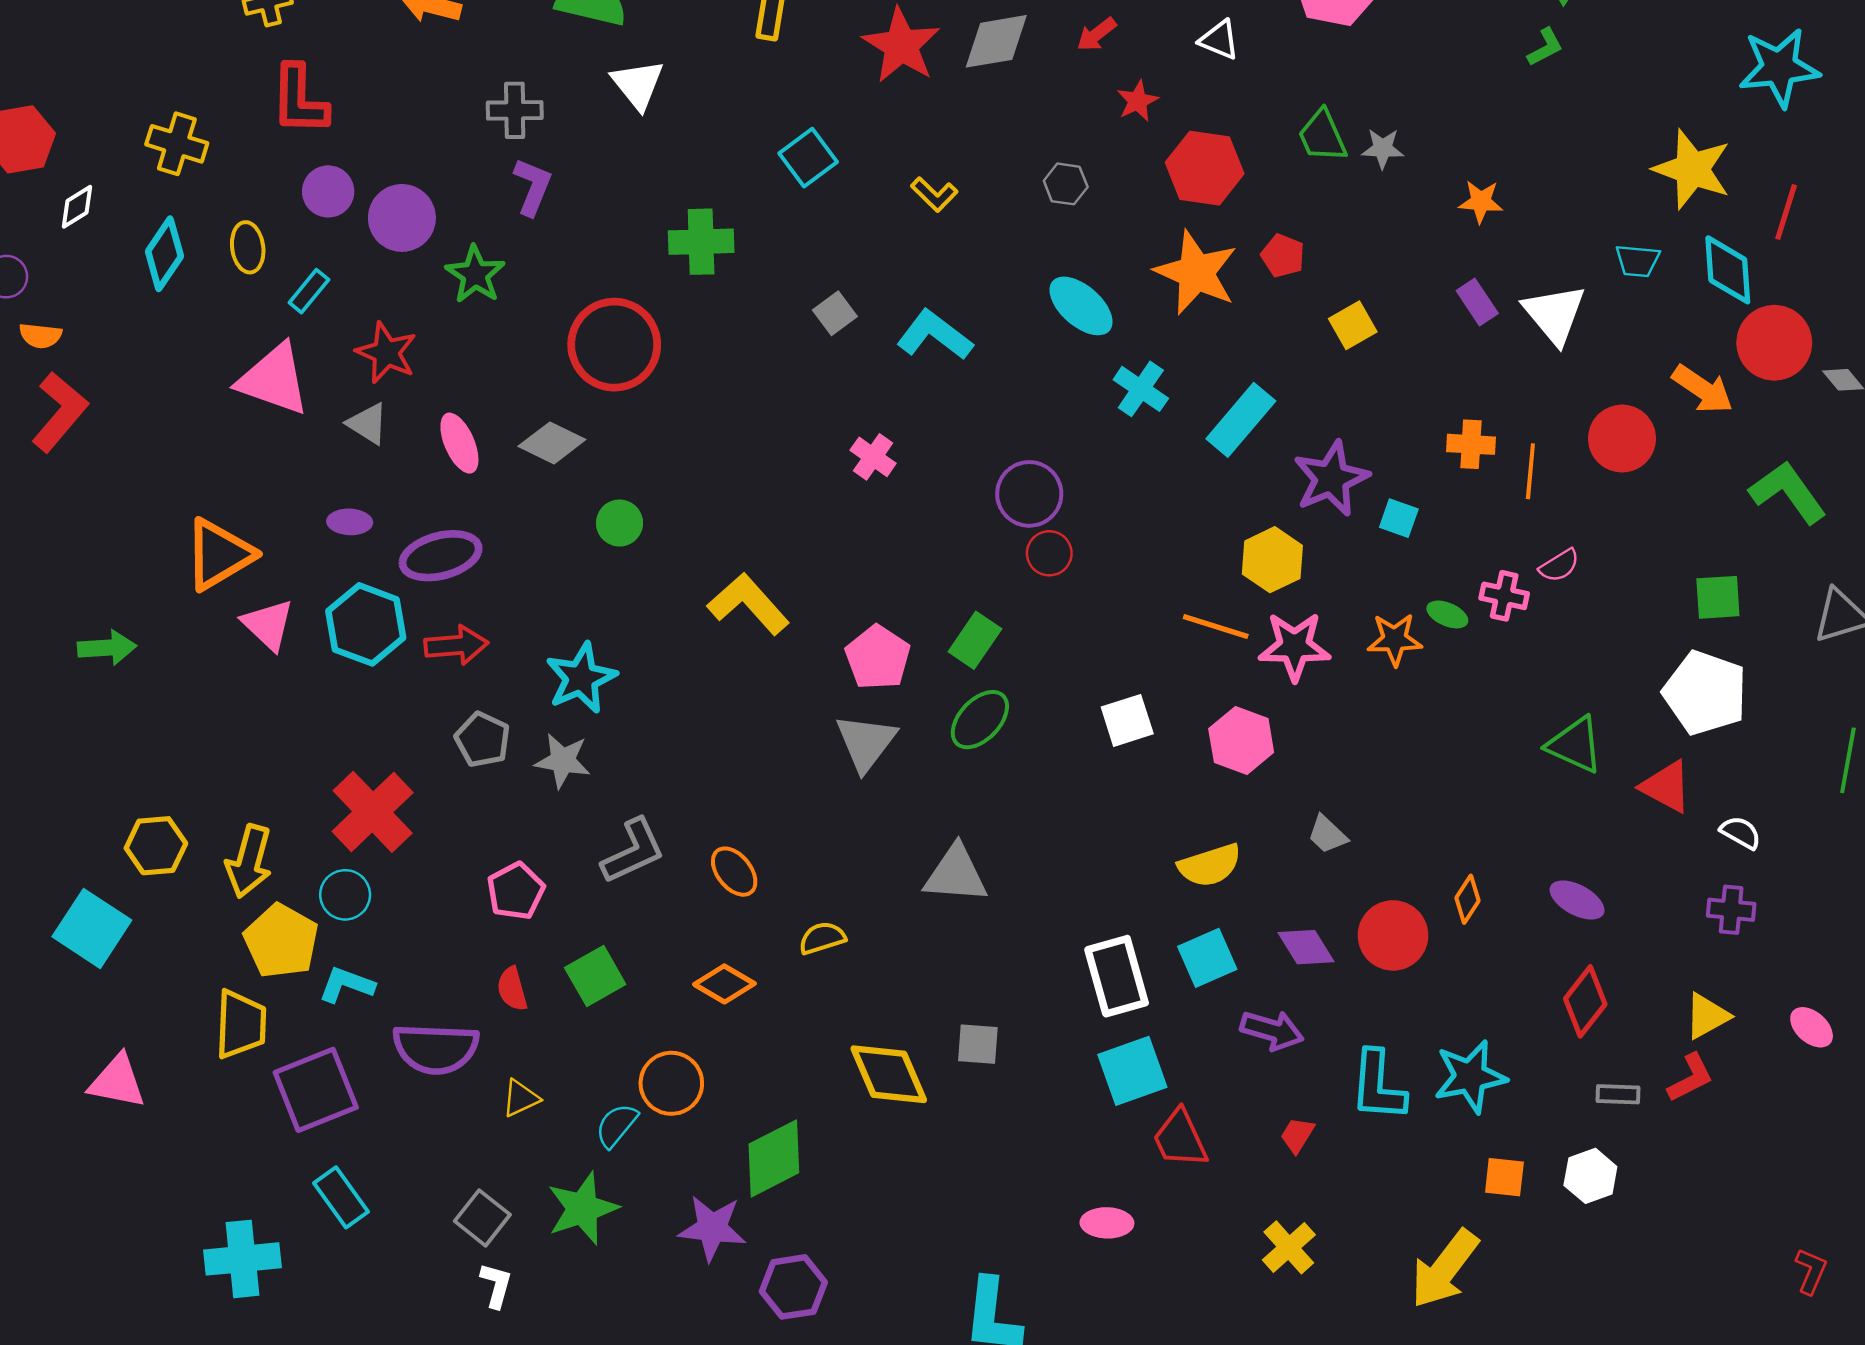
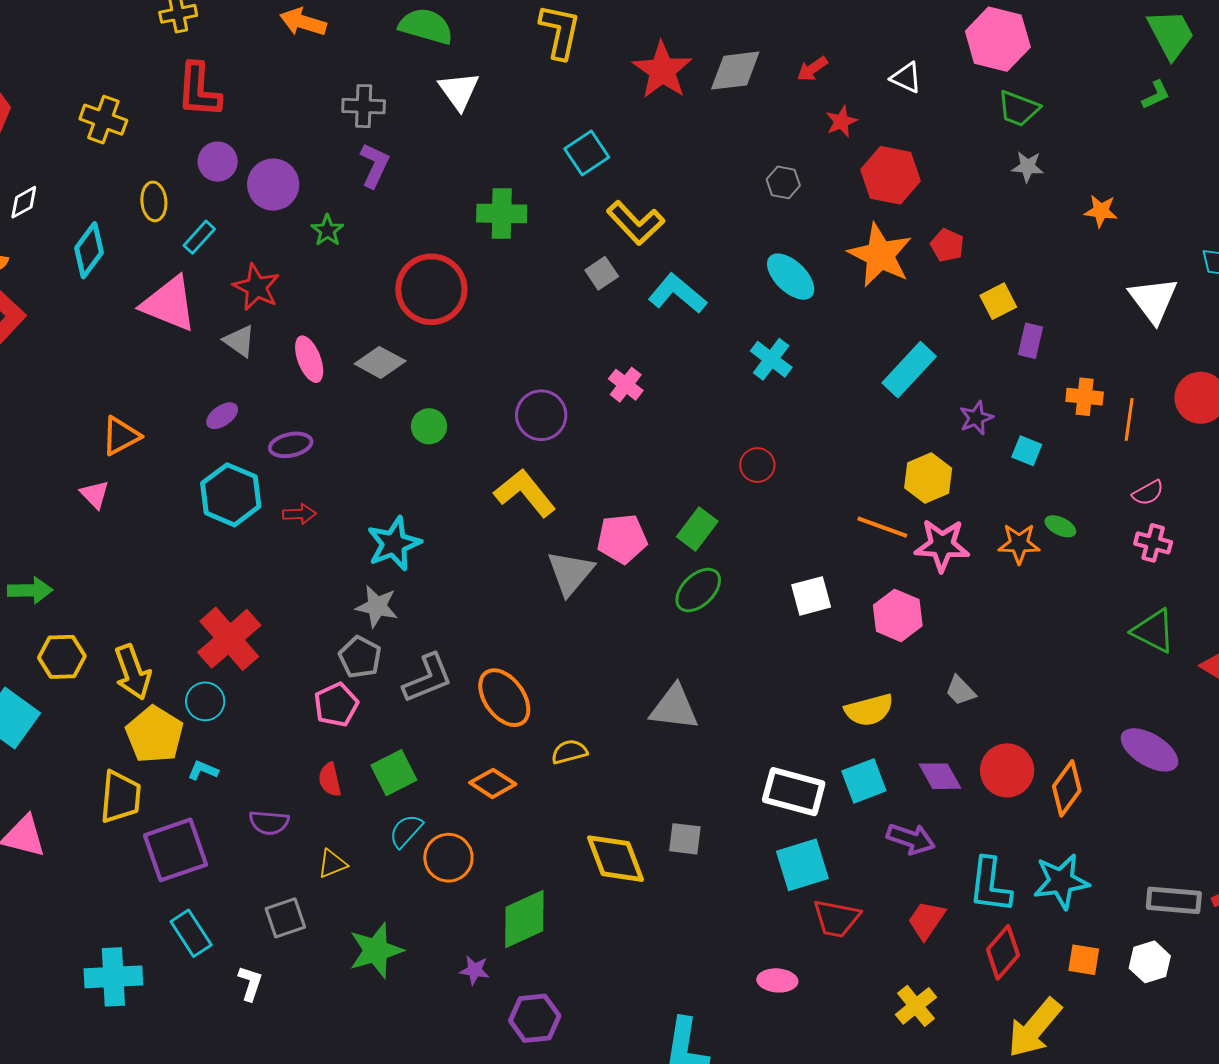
green trapezoid: (1322, 136) -> (1019, 109), moved, turned -48
yellow L-shape: (934, 194) -> (636, 223), moved, size x1.6
white diamond: (77, 207) -> (24, 202), moved
cyan diamond: (164, 254) -> (89, 250), moved
green star: (475, 274) -> (327, 230), size x0.7
purple rectangle: (1477, 302) -> (1031, 341), moved, turned 44
cyan cross: (1141, 389) -> (771, 359), moved
purple star: (1331, 478) -> (976, 418), size x0.6
purple circle: (1029, 494) -> (541, 415), moved
purple ellipse: (350, 522) -> (222, 416), turned -40
orange triangle: (219, 554) -> (121, 436), size x0.7
purple ellipse: (441, 556) -> (291, 445), size x0.7
pink cross: (1504, 596) -> (1153, 543), moved
pink triangle: (268, 625) -> (95, 494), moved, size x0.7
red arrow: (456, 645) -> (299, 514), size x0.7
green arrow: (107, 648) -> (30, 590), moved
pink pentagon: (878, 657) -> (622, 539), turned 30
gray pentagon: (483, 740) -> (360, 657), moved
gray triangle: (866, 743) -> (570, 573), moved
yellow arrow: (249, 861) -> (133, 672), turned -38
orange ellipse: (734, 872) -> (504, 698), size x1.5
orange diamond: (1468, 899) -> (1067, 788), moved, size x1.5
purple ellipse: (1577, 900) -> (1149, 750), size x1.4
white rectangle: (1117, 976) -> (794, 792), turned -62
cyan L-shape: (346, 985) -> (203, 770), size x0.7
red diamond: (1585, 1001) -> (1003, 952), moved
purple semicircle: (436, 1049) -> (269, 823), size x0.6
gray rectangle: (1618, 1094) -> (1174, 900), size x1.6
cyan semicircle: (617, 1125) -> (406, 831), moved
red trapezoid: (1297, 1135) -> (926, 920), size x1.4
red trapezoid: (1180, 1139) -> (836, 918), turned -57
gray square: (482, 1218) -> (285, 918), moved, turned 30
purple star: (712, 1228) -> (475, 970), size x0.6
white L-shape: (496, 1285) -> (250, 983), moved

